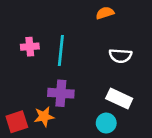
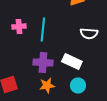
white rectangle: (119, 98) -> (72, 62), moved
orange star: (44, 117) -> (47, 86), moved

